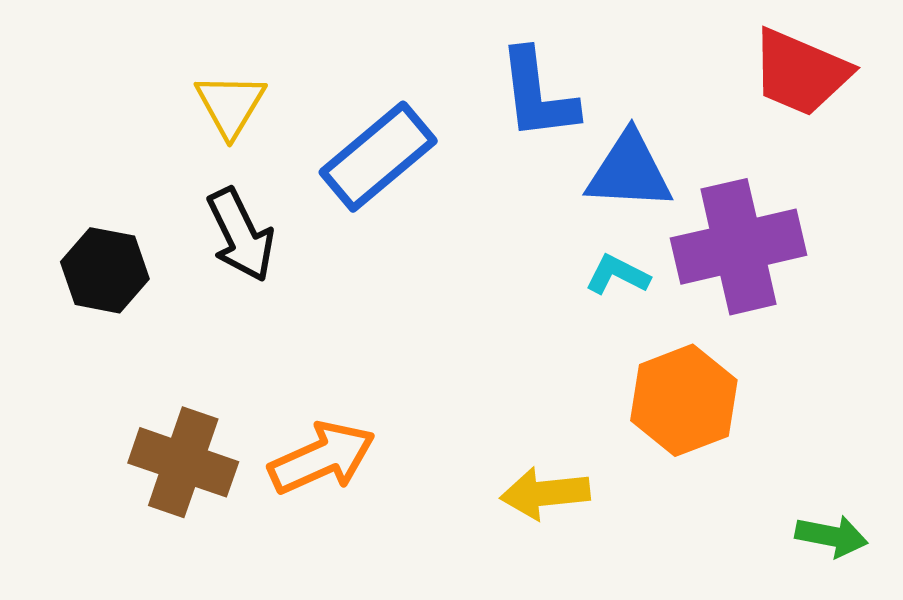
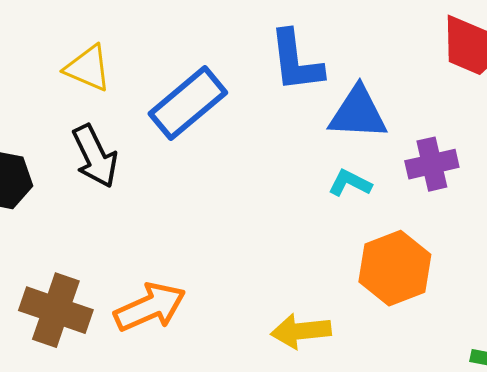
yellow triangle: (230, 105) -> (88, 68), turned -38
purple cross: (738, 247) -> (432, 164), size x0.6

